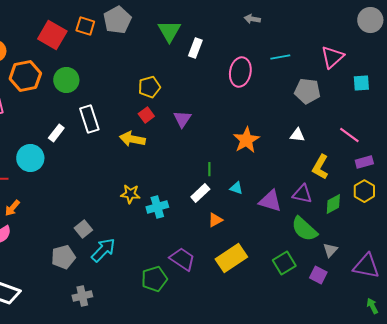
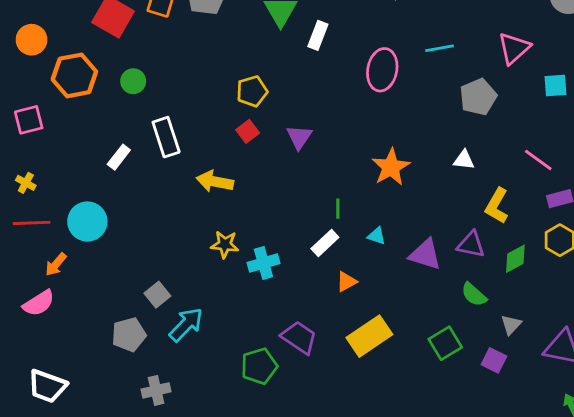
green circle: (66, 80) -> (133, 81), size x0.7
gray pentagon: (307, 91) -> (478, 97), turned -30
yellow arrow: (132, 139) -> (215, 181), moved
cyan circle: (30, 158) -> (87, 222), moved
green semicircle: (304, 229) -> (474, 295), size x0.7

